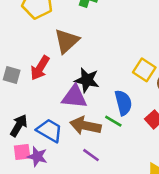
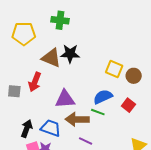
brown triangle: (67, 41) -> (51, 58), turned -45
black star: (87, 80) -> (70, 54), moved
blue semicircle: (123, 103) -> (103, 97), turned -90

